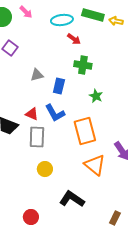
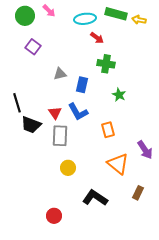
red triangle: (32, 114) -> (55, 113), turned 32
orange rectangle: (85, 131) -> (108, 130), size x0.6
brown rectangle: (115, 218) -> (138, 193), moved

